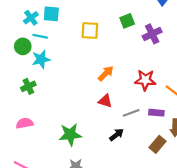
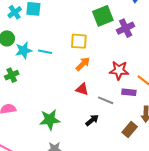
green square: (127, 21) -> (103, 16), size x1.5
yellow square: (90, 30) -> (79, 41), moved
cyan line: (40, 36) -> (45, 52), moved
gray line: (131, 113) -> (106, 100), turned 42
purple rectangle: (156, 113) -> (129, 92), moved

